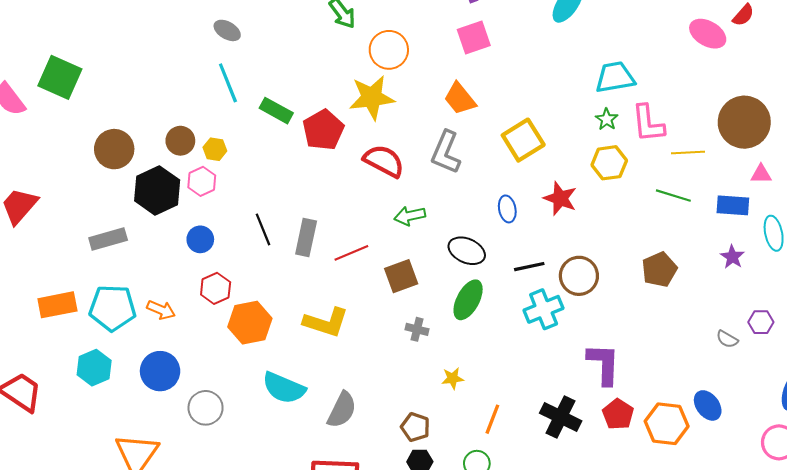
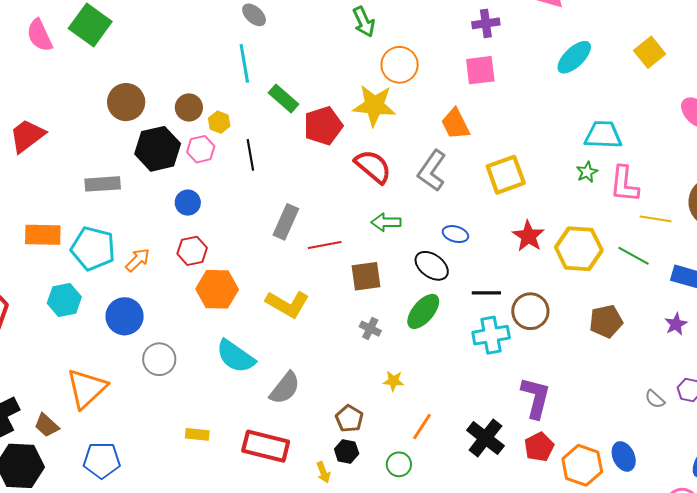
yellow hexagon: (609, 163) -> (579, 249), moved, size x1.4
blue ellipse: (507, 209) -> (455, 234), moved, turned -75
black line: (263, 229) -> (250, 155), moved
orange arrow: (161, 310) -> (138, 260), turned -80

